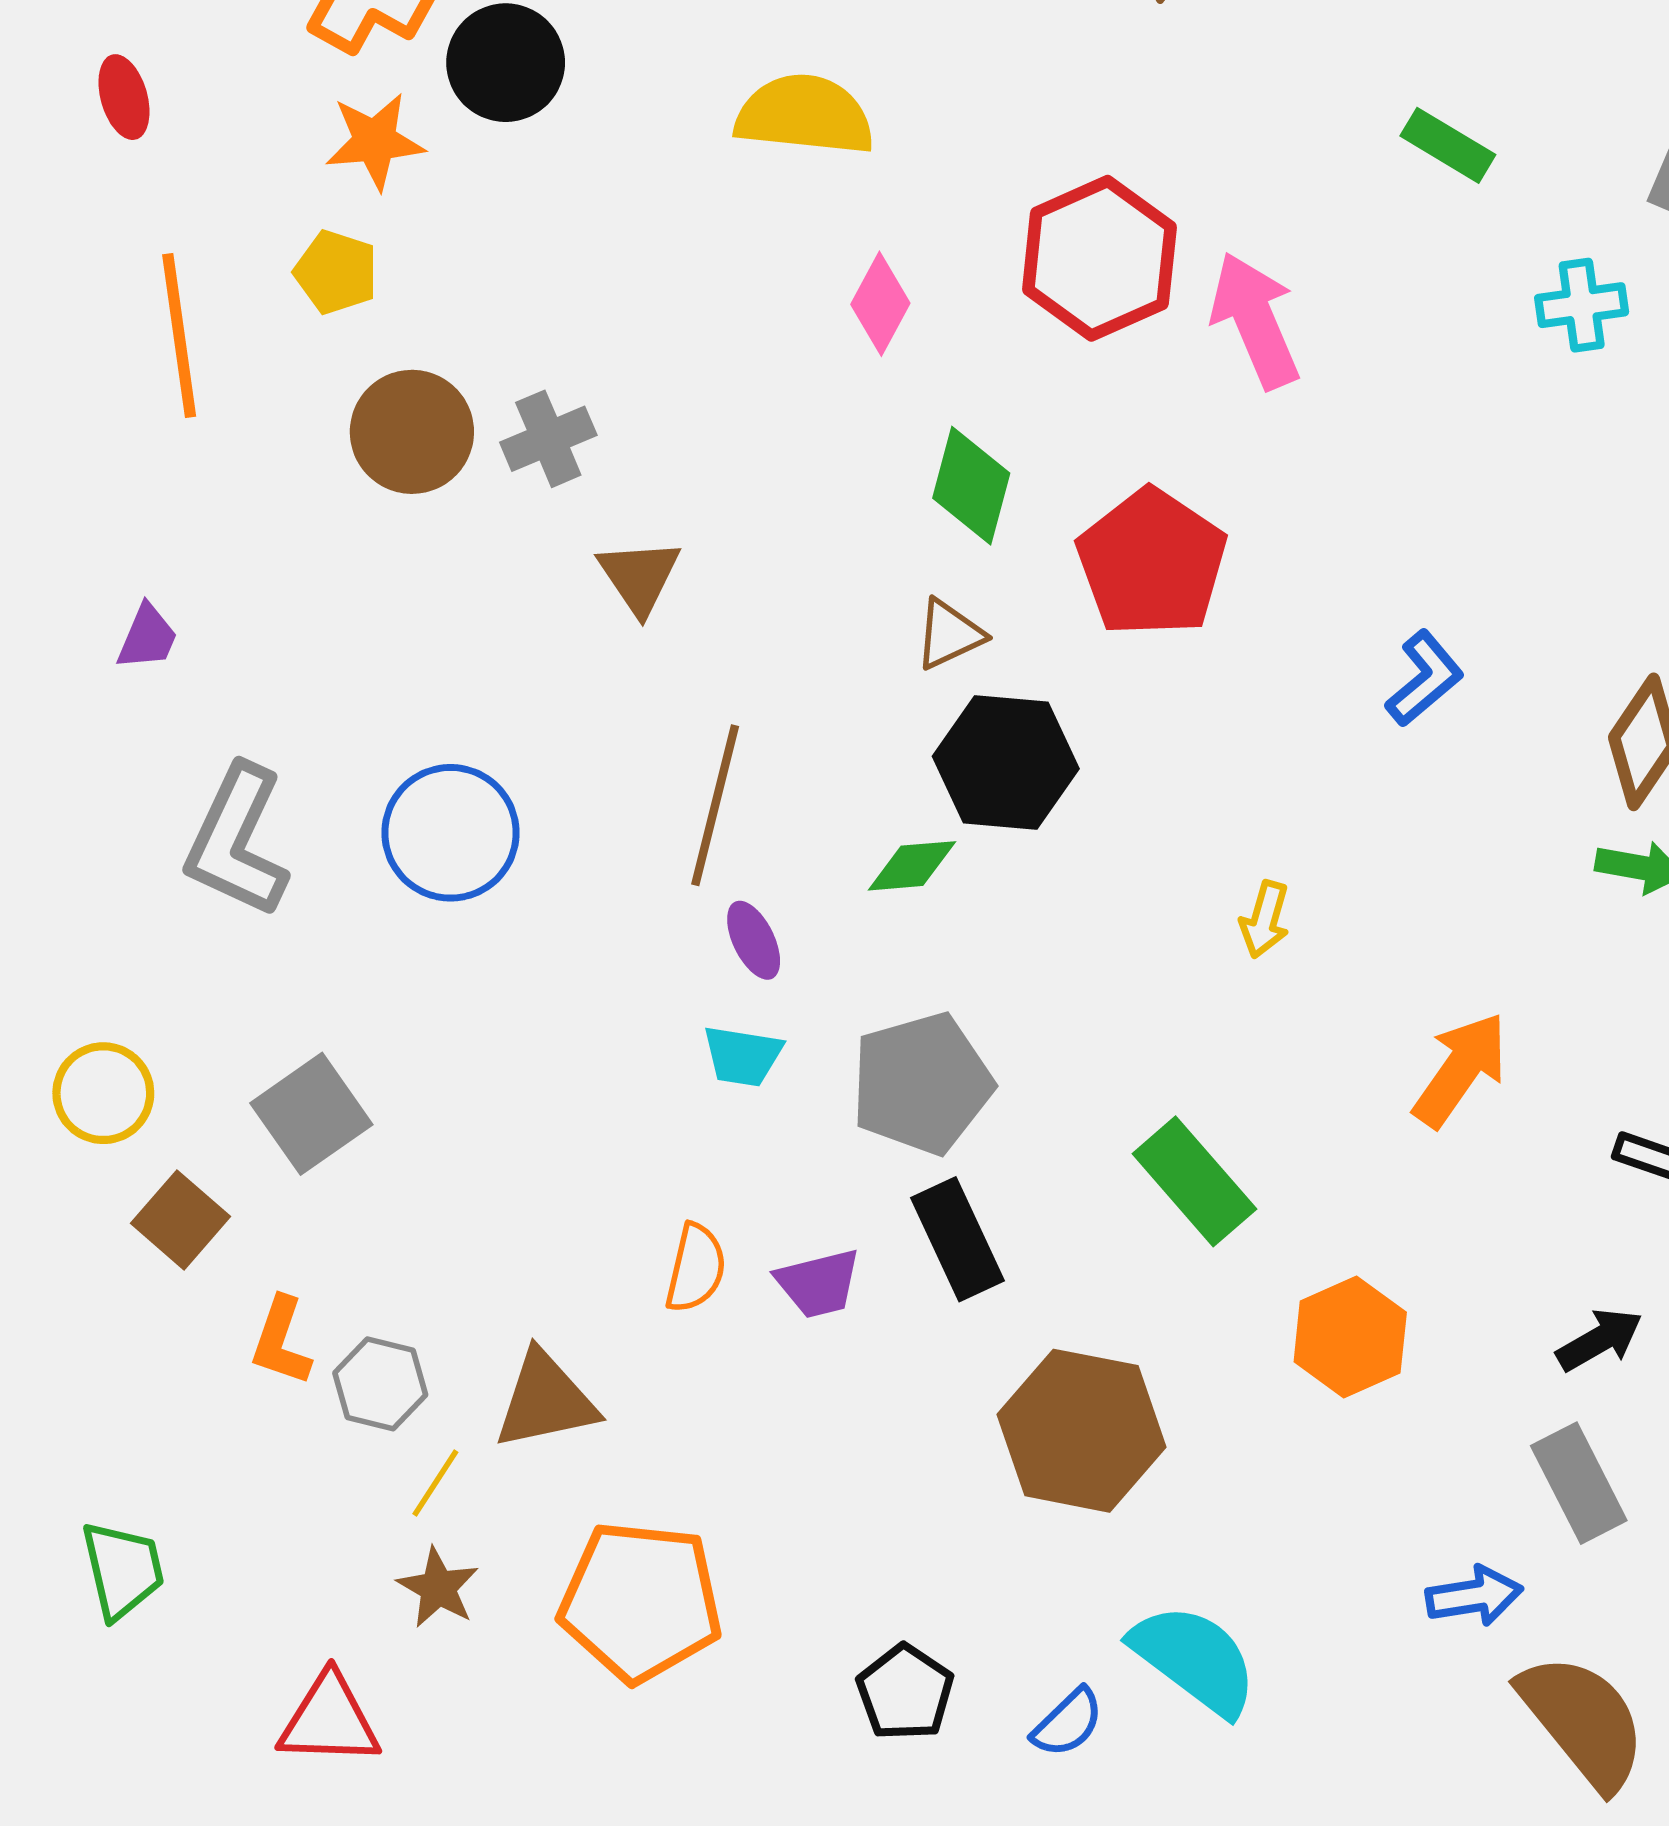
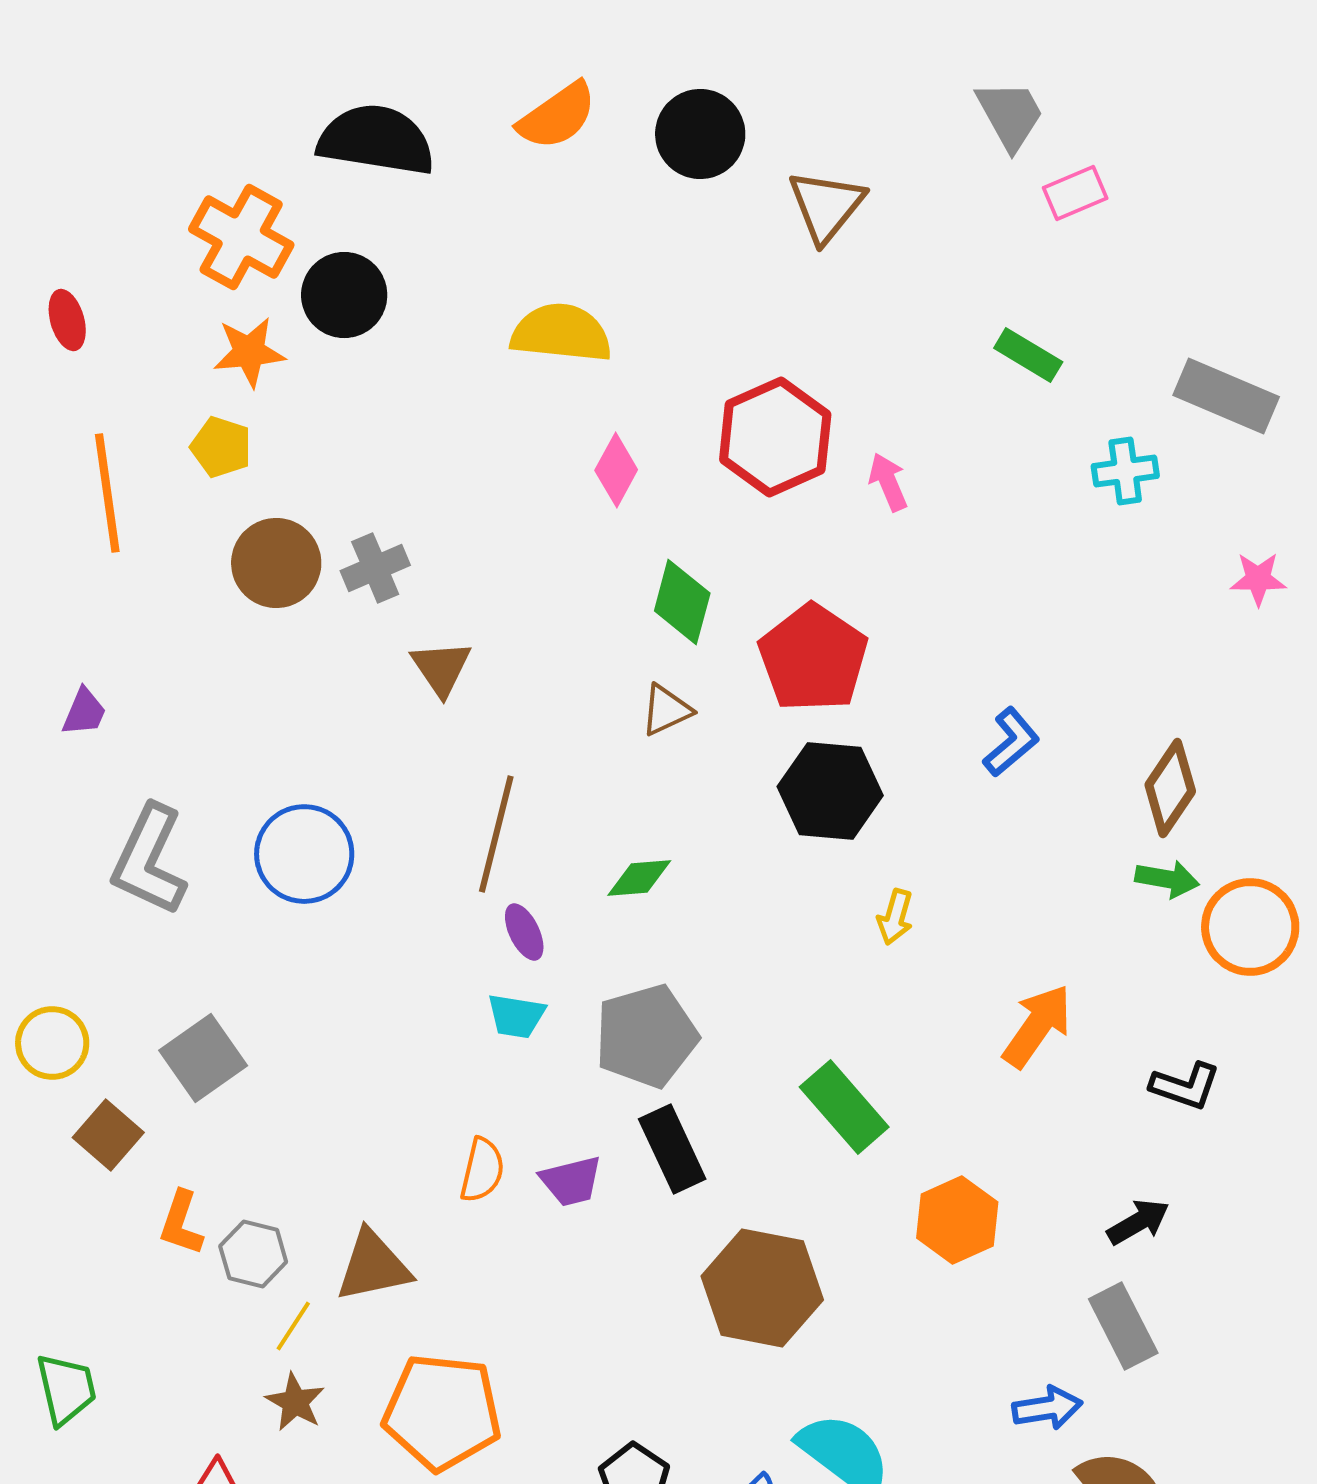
pink arrow: (1255, 320) -> (888, 482), size x0.6
black hexagon: (1006, 763) -> (830, 791), moved

